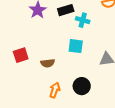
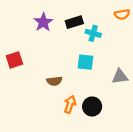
red square: (21, 55) -> (14, 60), moved
orange arrow: (55, 90) -> (70, 104), moved

